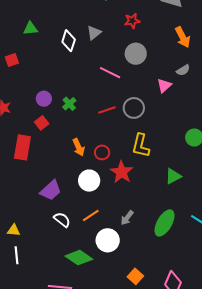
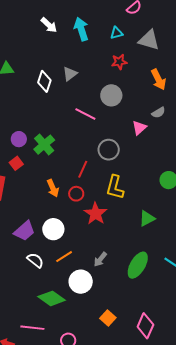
red star: (132, 21) -> (119, 62), moved
green cross: (69, 104) -> (44, 145), size x1.5
red line: (107, 110) -> (83, 169), moved, turned -48
white circle: (89, 181) -> (53, 229), moved

